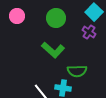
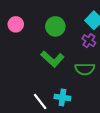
green semicircle: (77, 71) -> (85, 69), moved

